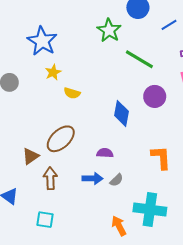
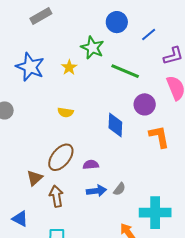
yellow star: (53, 72) -> (69, 67), moved
purple semicircle: (105, 153) -> (91, 165), moved
orange L-shape: (161, 157) -> (159, 137), moved

